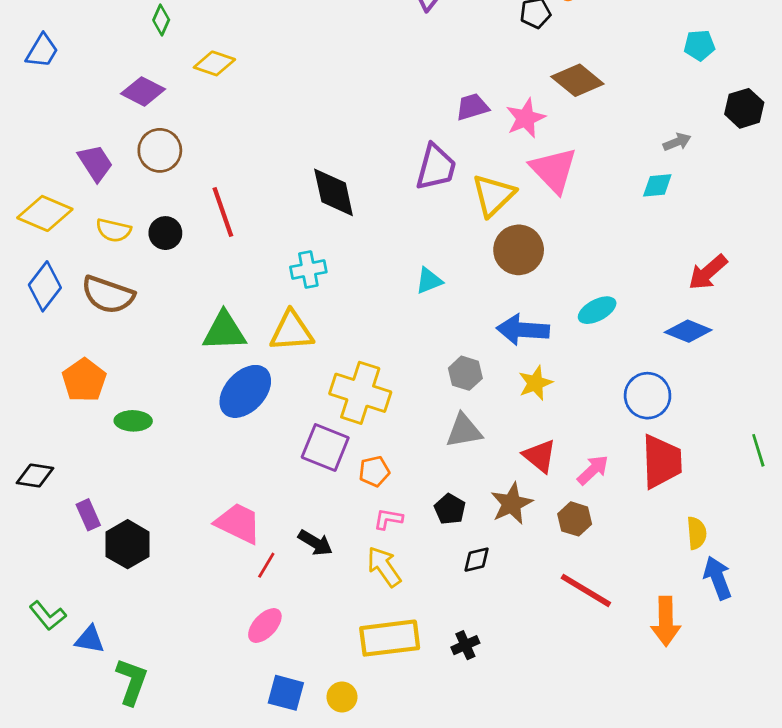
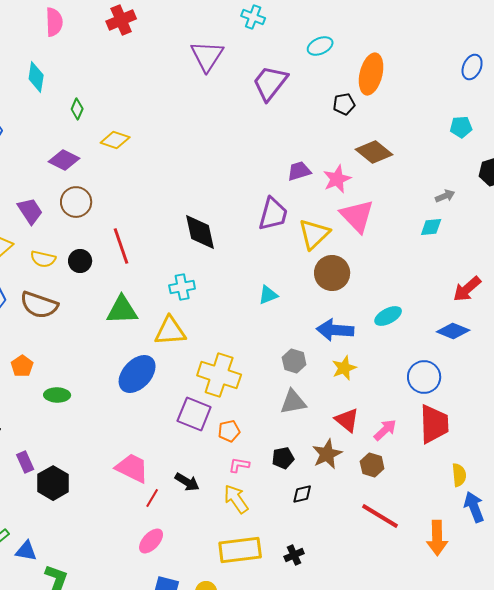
green triangle: (224, 331) -> (122, 310), moved
orange pentagon: (84, 380) -> (22, 366), size x0.7
black pentagon: (450, 509) -> (283, 458), turned 30

